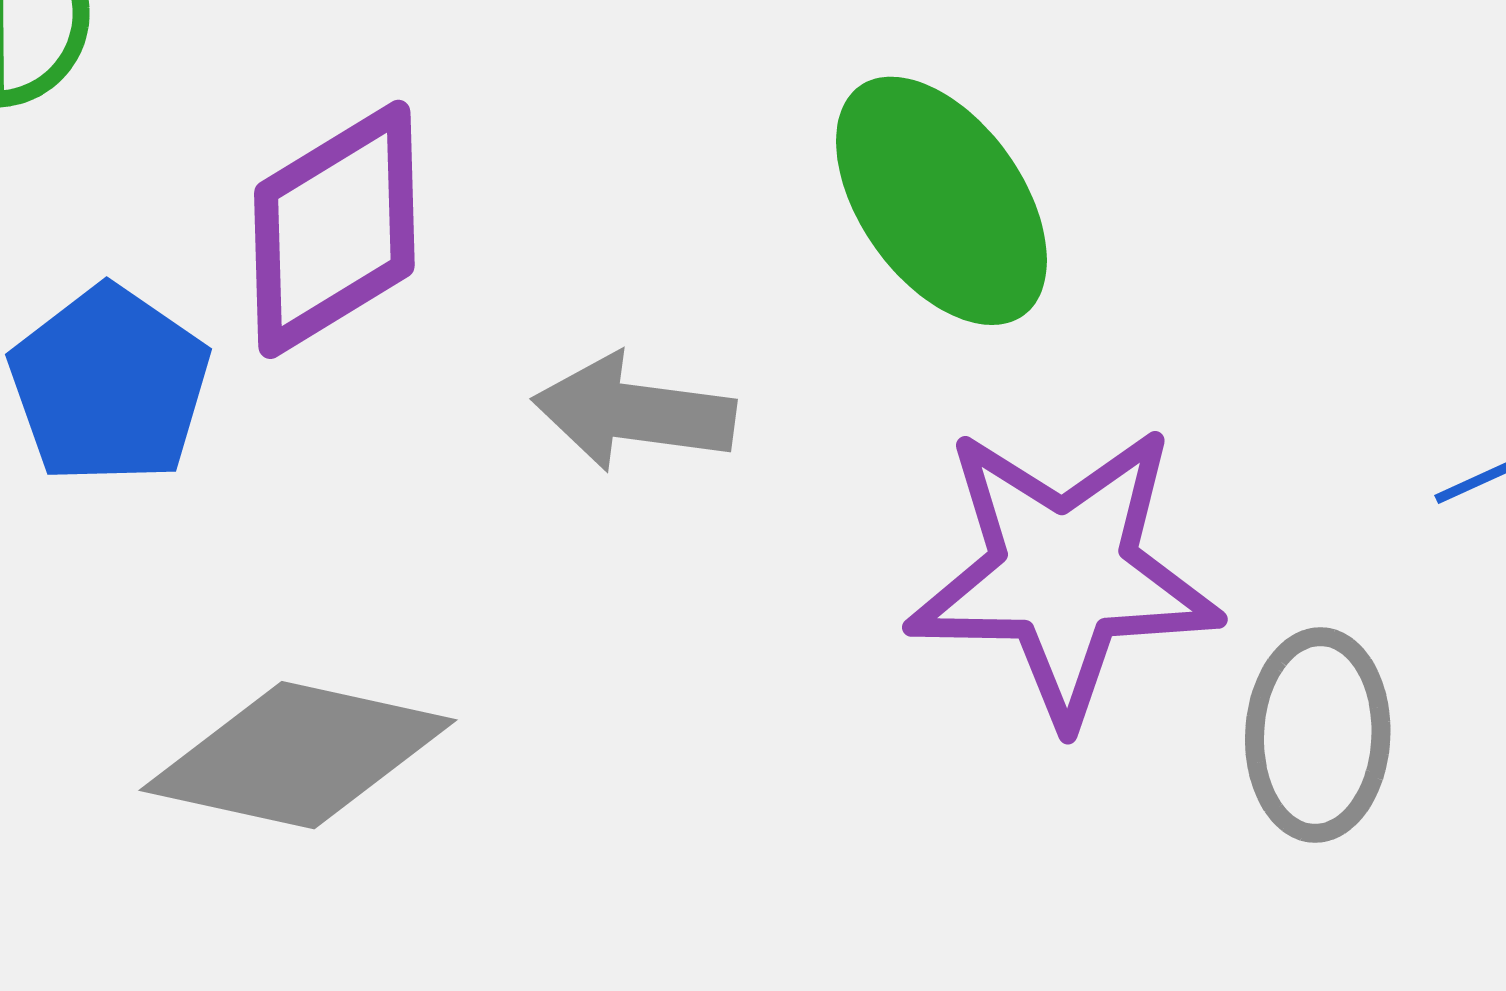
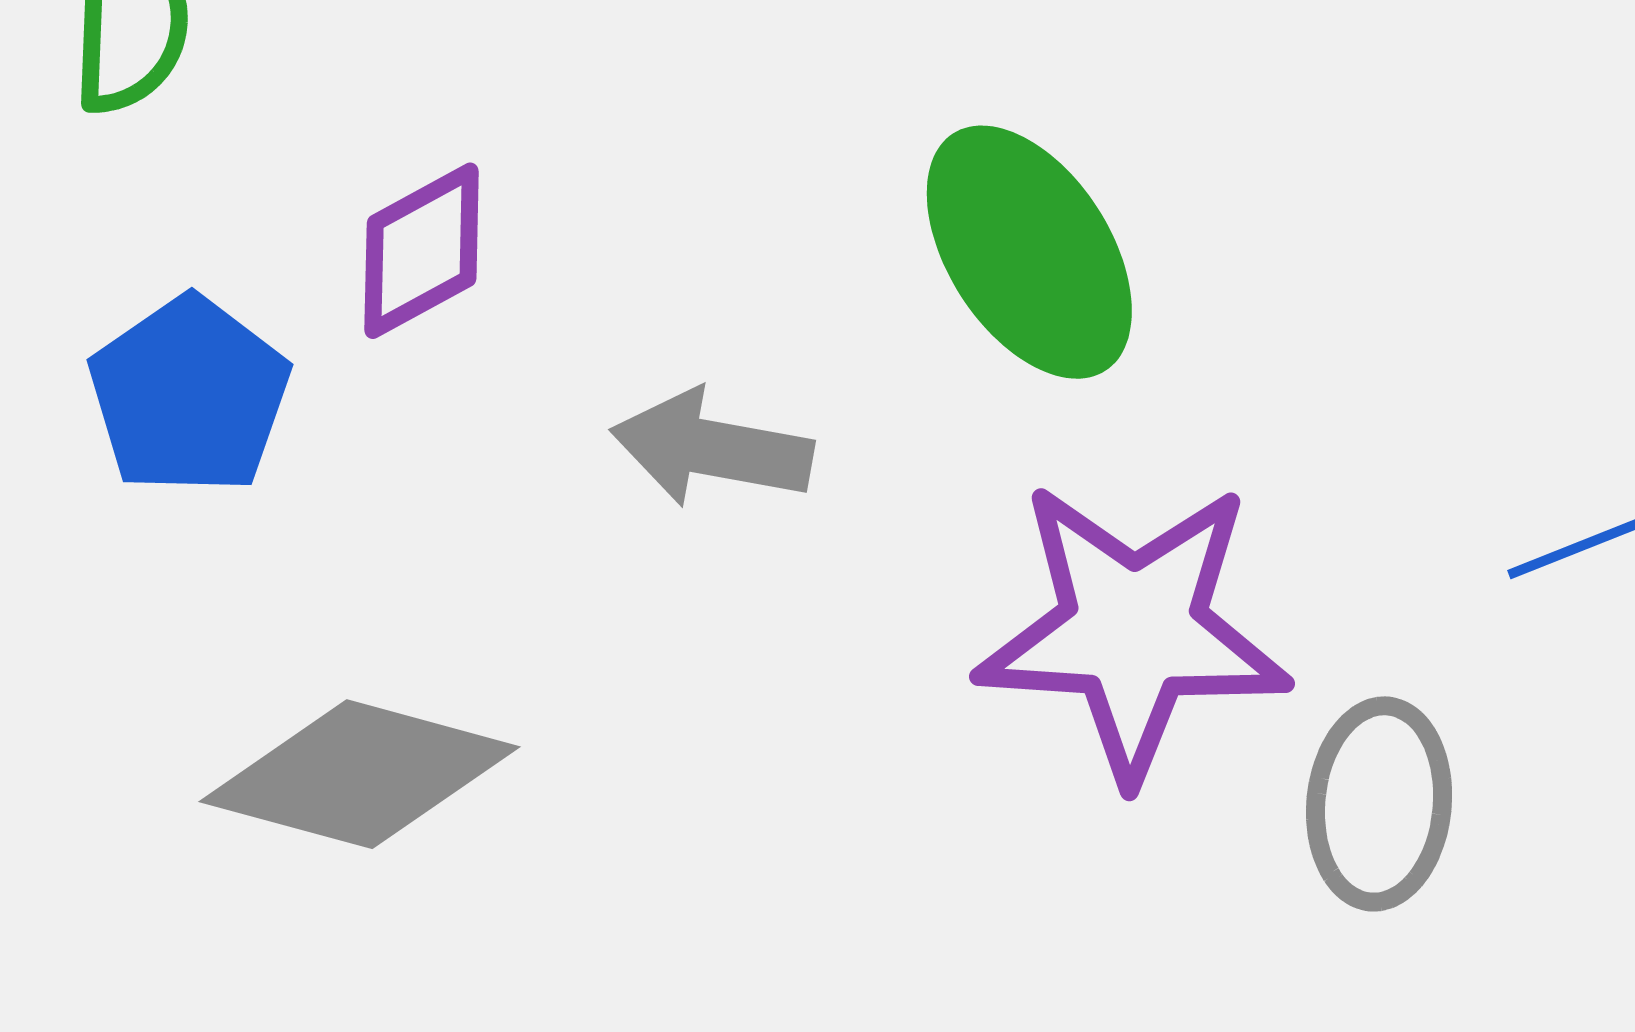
purple diamond: (334, 229) -> (422, 251), size x0.7

